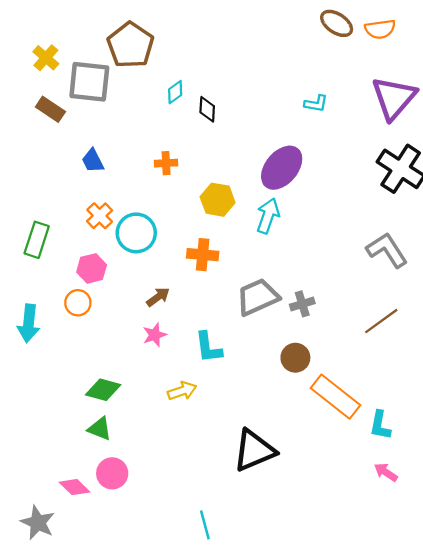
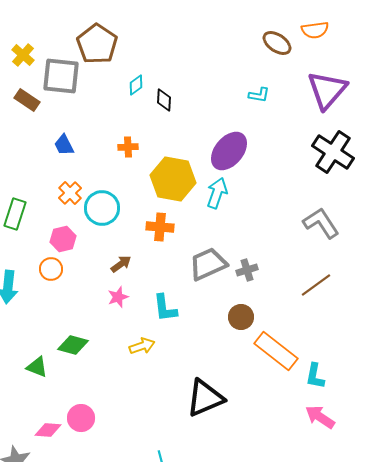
brown ellipse: (337, 23) -> (277, 43), moved
yellow hexagon: (218, 200) -> (173, 179), size x1.5
green triangle: (100, 429) -> (37, 367), moved
pink arrow: (386, 472) -> (320, 417), size x1.4
pink diamond: (74, 487) -> (48, 430), turned -40

